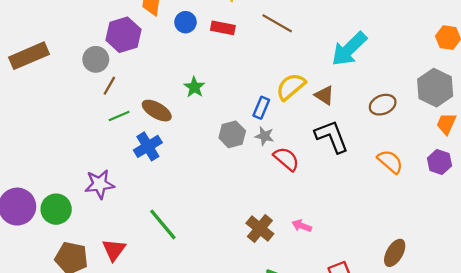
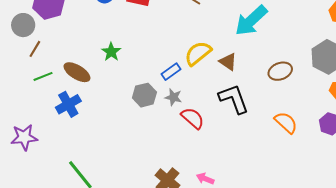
blue rectangle: (261, 108) -> (171, 72), turned 30

